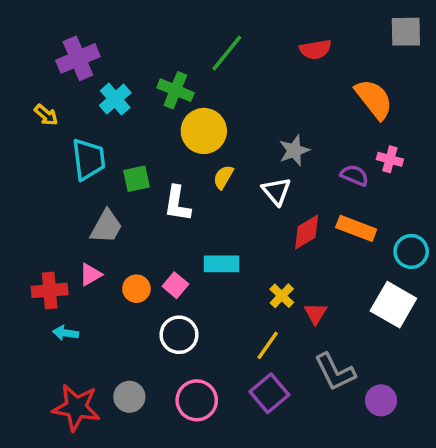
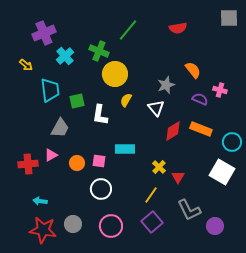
orange semicircle: (374, 99) -> (193, 70), moved, size x0.7
pink square: (175, 285) -> (99, 161), turned -32
cyan arrow: (66, 333) -> (40, 201), moved

